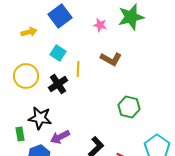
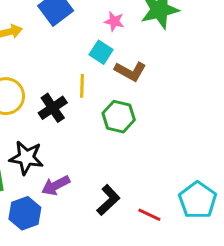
cyan square: (58, 53) -> (101, 52), moved
green hexagon: (129, 107) -> (119, 117), moved

